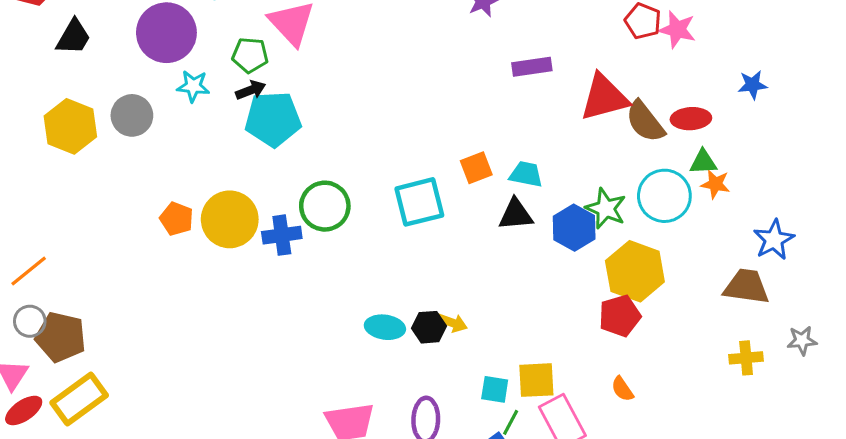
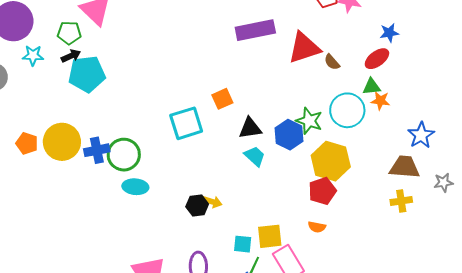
purple rectangle: (532, 67) -> (255, 30), size x1.5
blue star: (753, 85) -> (389, 33), moved
red ellipse: (691, 119) -> (377, 59), moved, turned -30
brown semicircle: (645, 122) -> (332, 62), size x0.6
cyan trapezoid: (526, 174) -> (255, 156), moved, turned 35
green circle: (325, 206) -> (124, 155), moved
cyan ellipse: (385, 327) -> (135, 187), moved
gray star: (802, 340) -> (443, 182), moved
yellow cross: (746, 358) -> (401, 201), moved
orange semicircle: (622, 389) -> (317, 227), moved, turned -42

